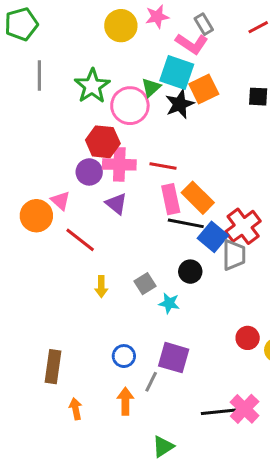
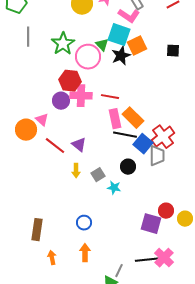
green triangle: (151, 88) -> (102, 45), turned -32
purple triangle: (116, 204) -> (79, 145), moved
yellow arrow: (101, 287) -> (76, 171), moved
purple square: (174, 358) -> (151, 224), moved
gray line: (151, 382) -> (119, 271), moved

